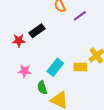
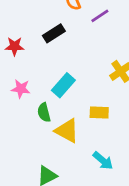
black rectangle: (37, 31) -> (54, 33), moved
yellow rectangle: (80, 67) -> (99, 113), moved

